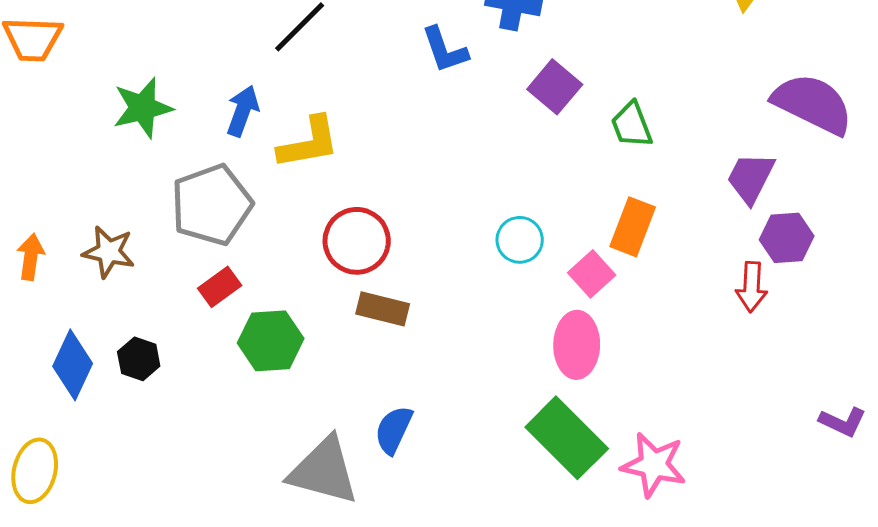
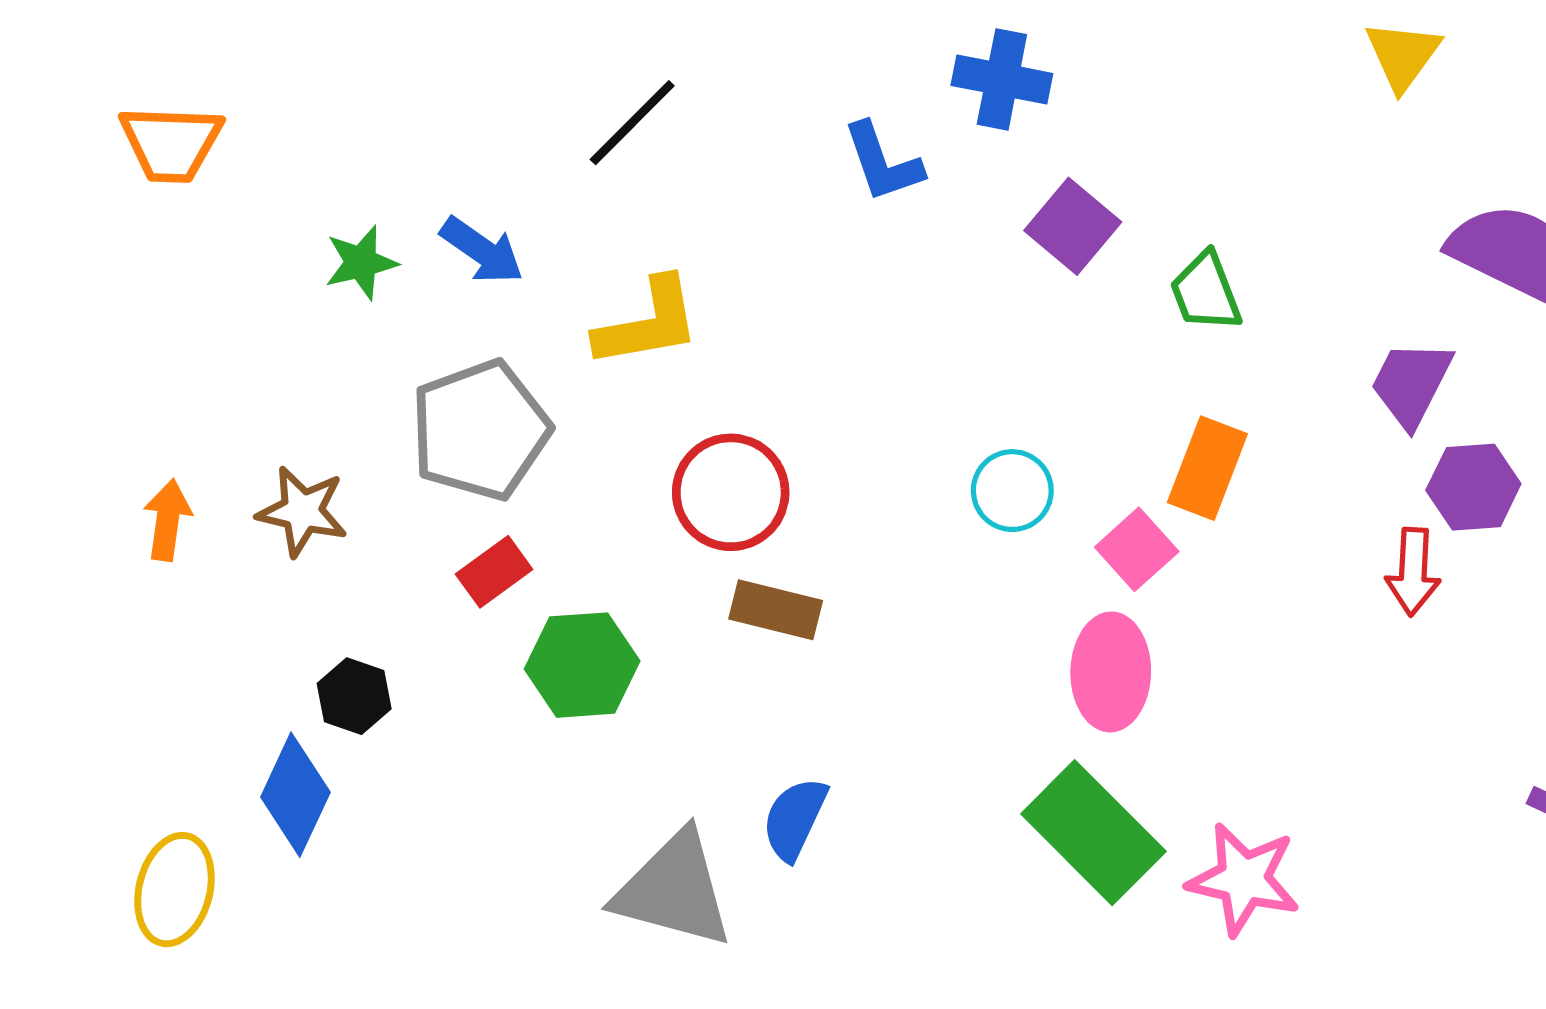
green star: (143, 108) -> (361, 263), size x0.7
blue arrow: (243, 111) -> (482, 250), moved, turned 105
blue diamond: (73, 365) -> (295, 795), moved

